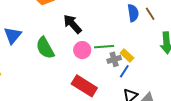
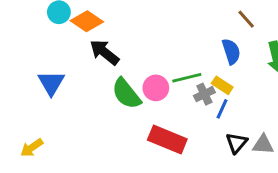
blue semicircle: (133, 13) -> (231, 51), moved
black arrow: (72, 24) -> (104, 52), moved
green semicircle: (45, 48) -> (126, 94), moved

